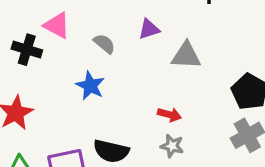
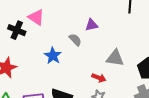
gray semicircle: (104, 44) -> (75, 40), moved
gray triangle: (186, 56) -> (115, 58), moved

